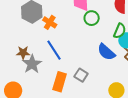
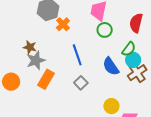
blue line: (54, 50) -> (77, 55), moved
orange rectangle: (60, 82) -> (46, 79), moved

